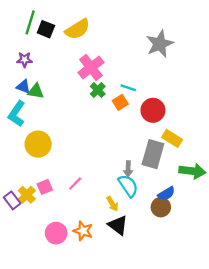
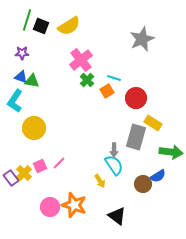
pink line: (75, 183) -> (59, 163), moved
blue semicircle: (166, 194) -> (158, 176), moved
black triangle: (118, 225) -> (117, 216), moved
orange star: (83, 231) -> (74, 205), size x1.4

